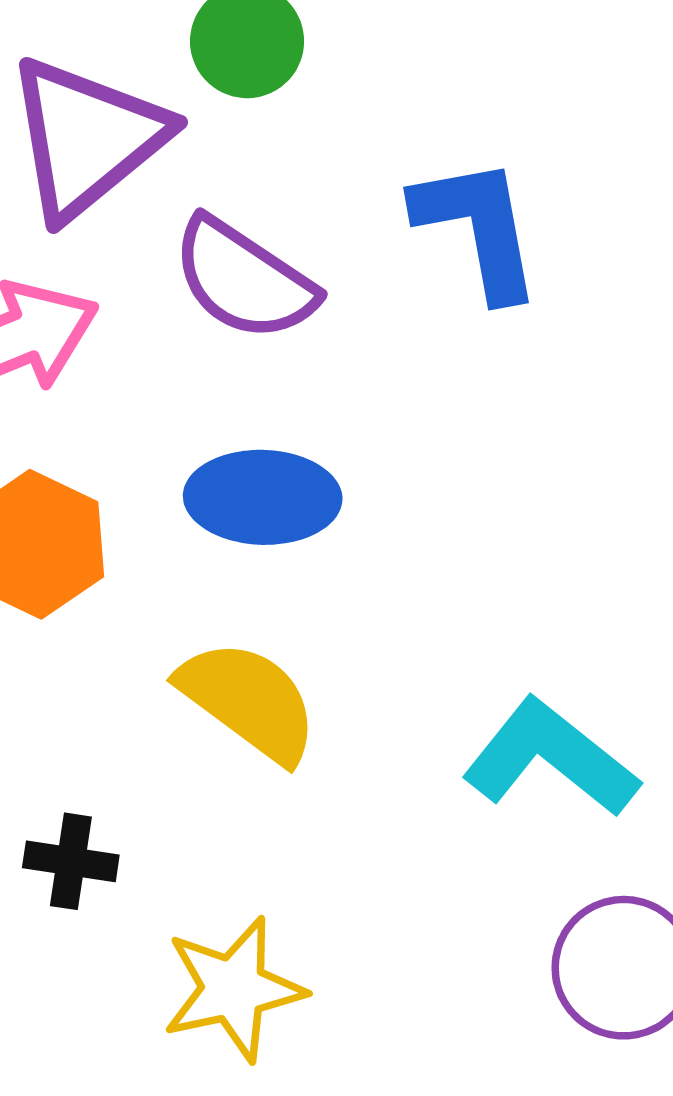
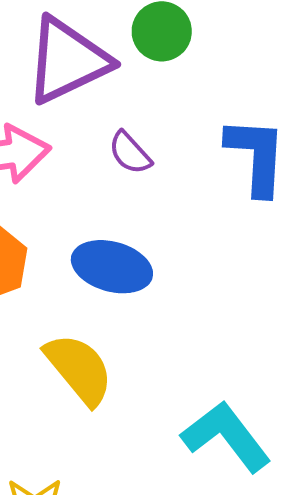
purple semicircle: (244, 280) -> (130, 153), size x0.6

